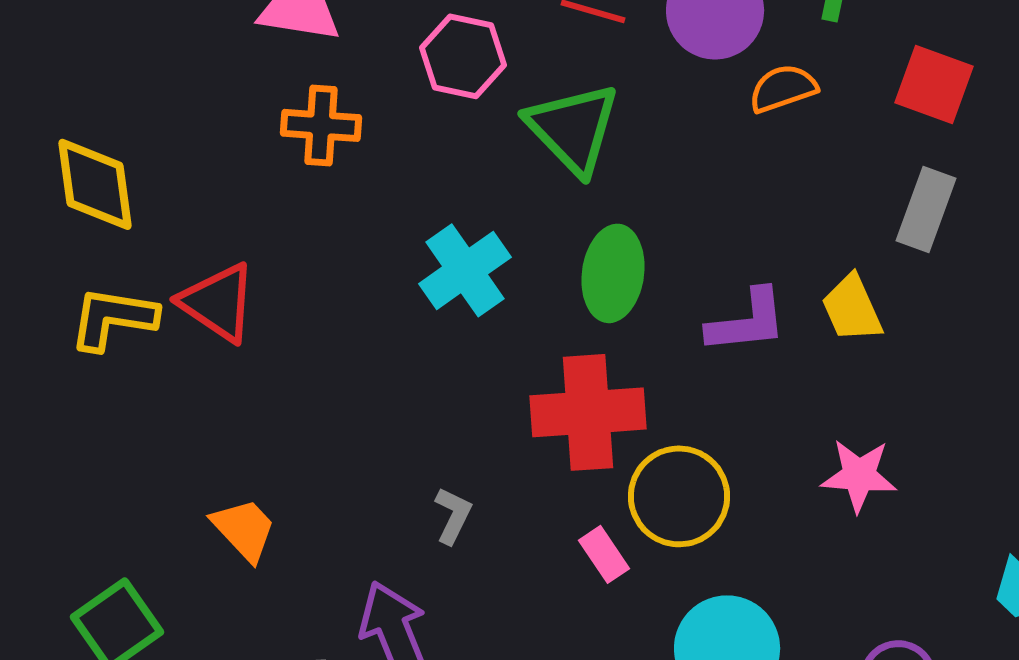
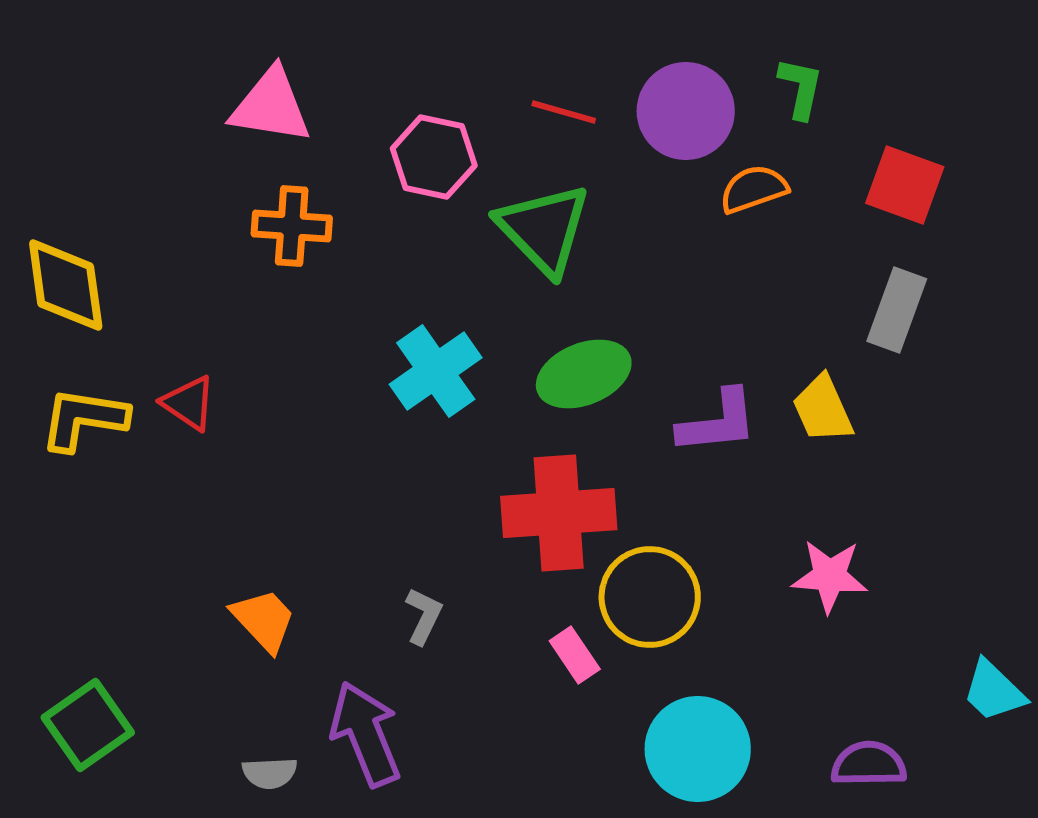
green ellipse: (613, 273) -> (584, 374), turned 60
red triangle: (218, 302) -> (189, 403), size x0.7
orange trapezoid: (244, 529) -> (264, 620), moved

